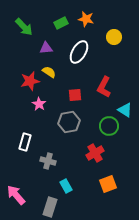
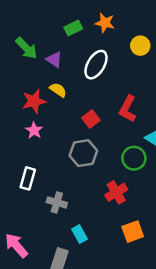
green arrow: (24, 27) -> (26, 48), moved
purple triangle: (46, 48) -> (54, 60), turned 40
red square: (75, 95) -> (91, 119), turned -32
pink star: (39, 104) -> (34, 130), moved

